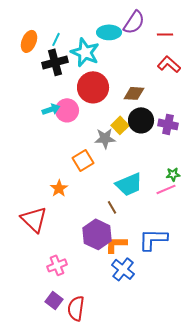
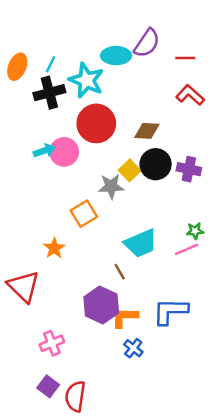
blue cross: (123, 269) -> (133, 348), size x0.7

